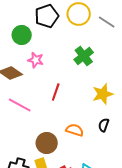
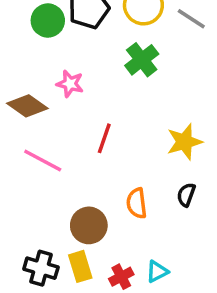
green circle: (22, 35) -> (48, 21), moved
green cross: (84, 56) -> (142, 60), moved
orange semicircle: (75, 130) -> (137, 203), turned -114

